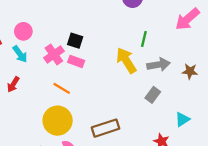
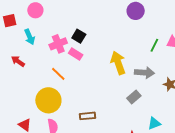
pink circle: (23, 31) -> (35, 10), moved
green line: (144, 39) -> (154, 45), moved
red arrow: (13, 84) -> (18, 61), turned 80
brown rectangle: (105, 128) -> (88, 116), size x0.7

